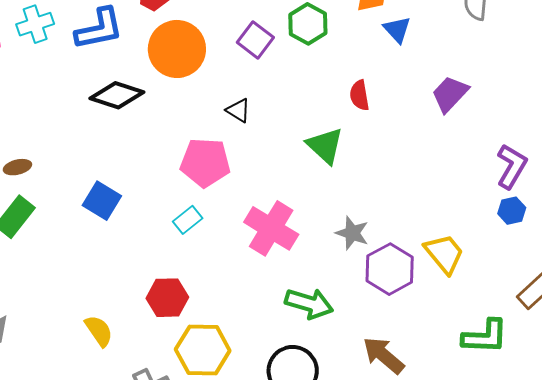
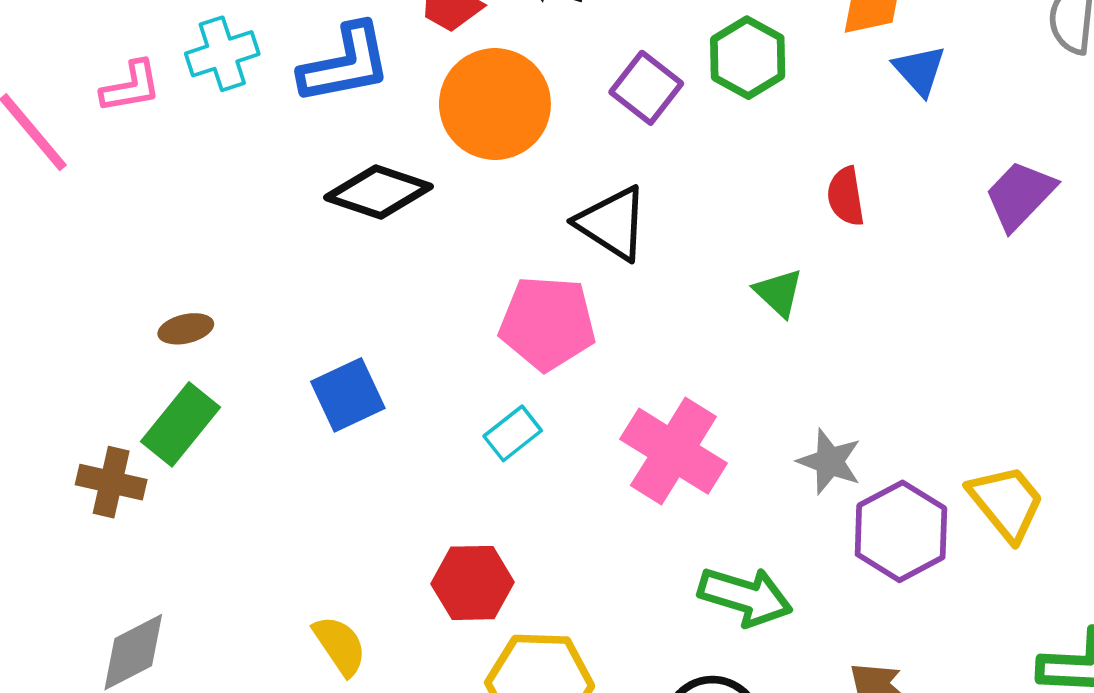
black triangle: (238, 110) -> (612, 223), size x1.6
green triangle: (325, 146) -> (779, 293), size x0.7
blue square: (102, 201) -> (348, 395), turned 33

